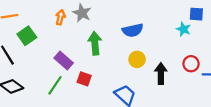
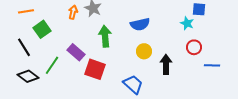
red circle: (191, 64) -> (194, 47), moved
red square: (84, 79) -> (95, 69), size x1.5
green line: (55, 85) -> (52, 65), moved

